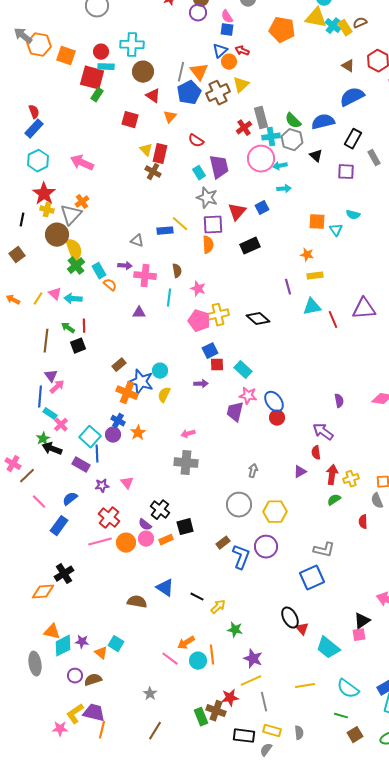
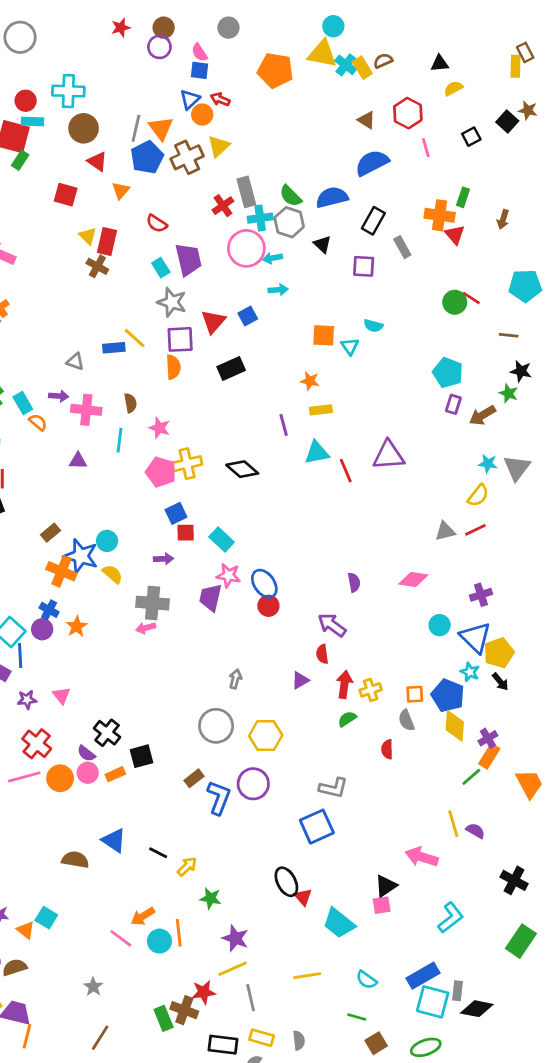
yellow semicircle: (164, 395) -> (113, 574), turned 105
gray cross: (186, 463) -> (153, 603), moved
cyan semicircle: (348, 689) -> (366, 980), size x0.7

